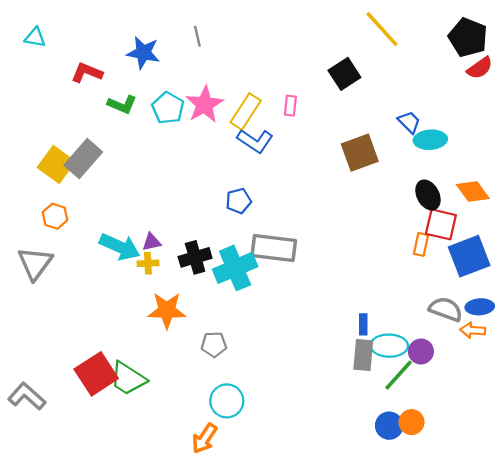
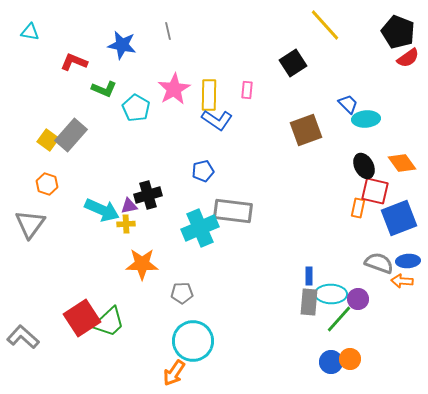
cyan pentagon: (168, 108) -> (136, 108), moved
yellow rectangle: (246, 111) -> (209, 95), turned -32
yellow square: (56, 164) -> (48, 140), size x0.7
black cross: (195, 257) -> (148, 195), moved
green trapezoid: (128, 379) -> (109, 322), turned -76
cyan circle: (227, 401) -> (193, 341), size x1.4

